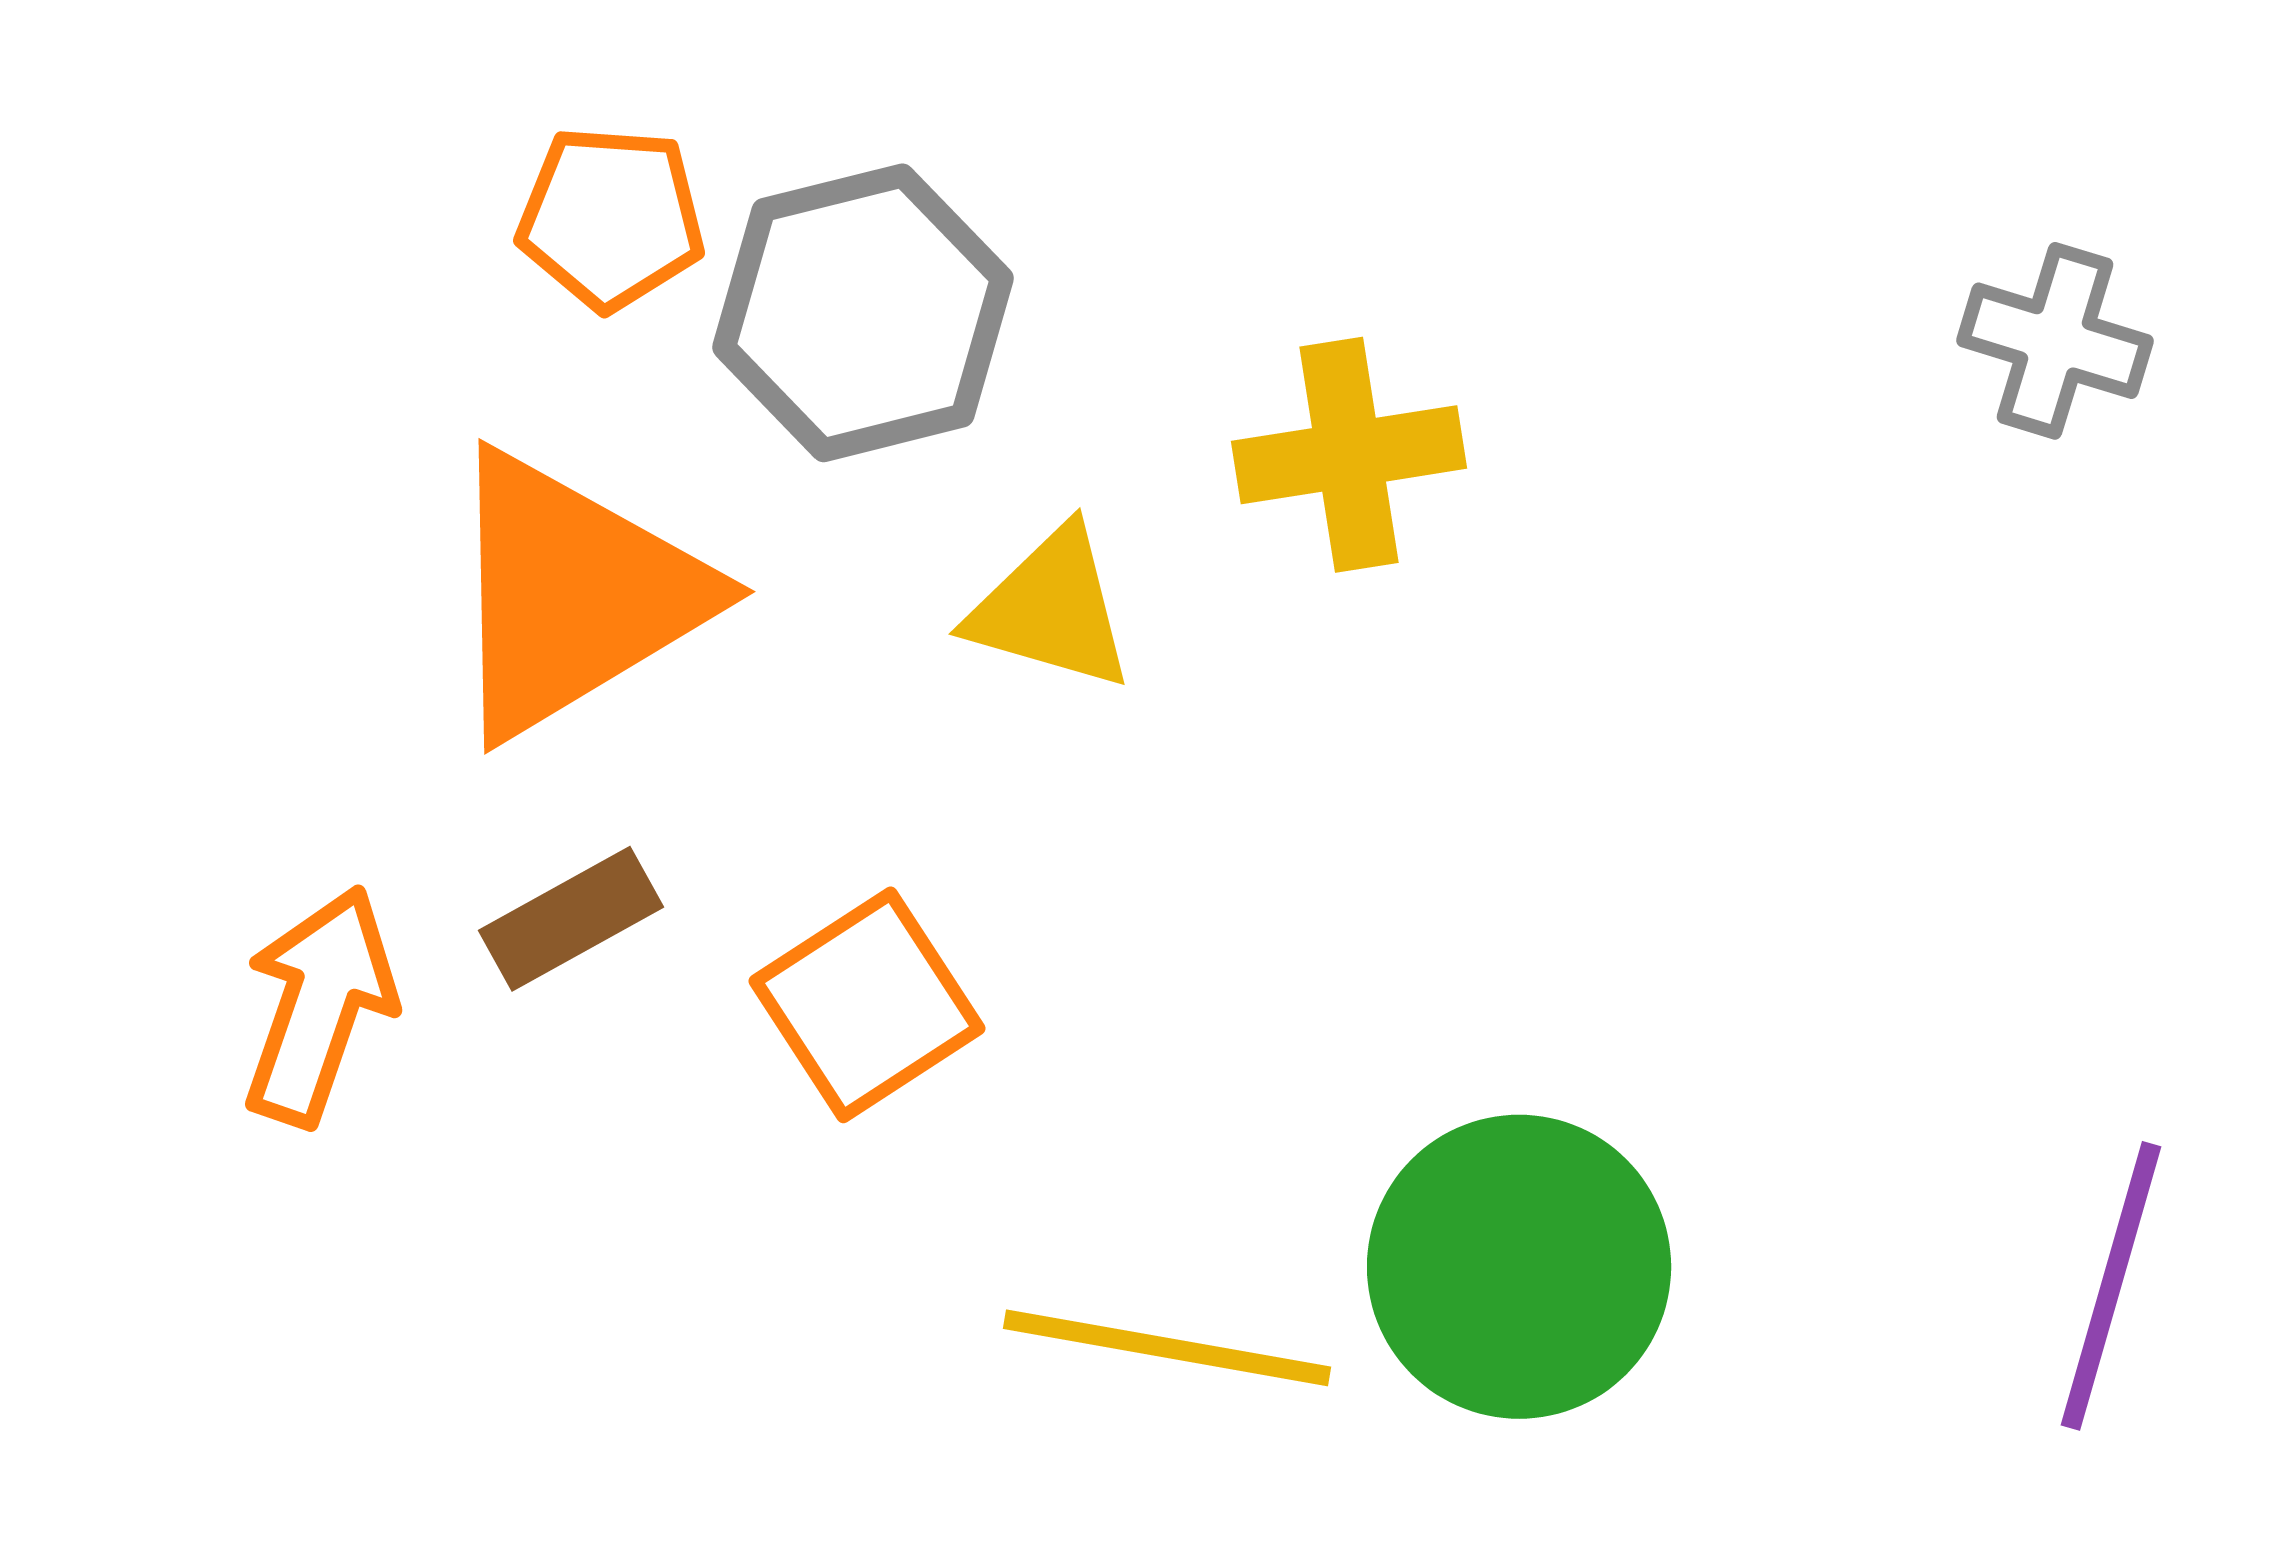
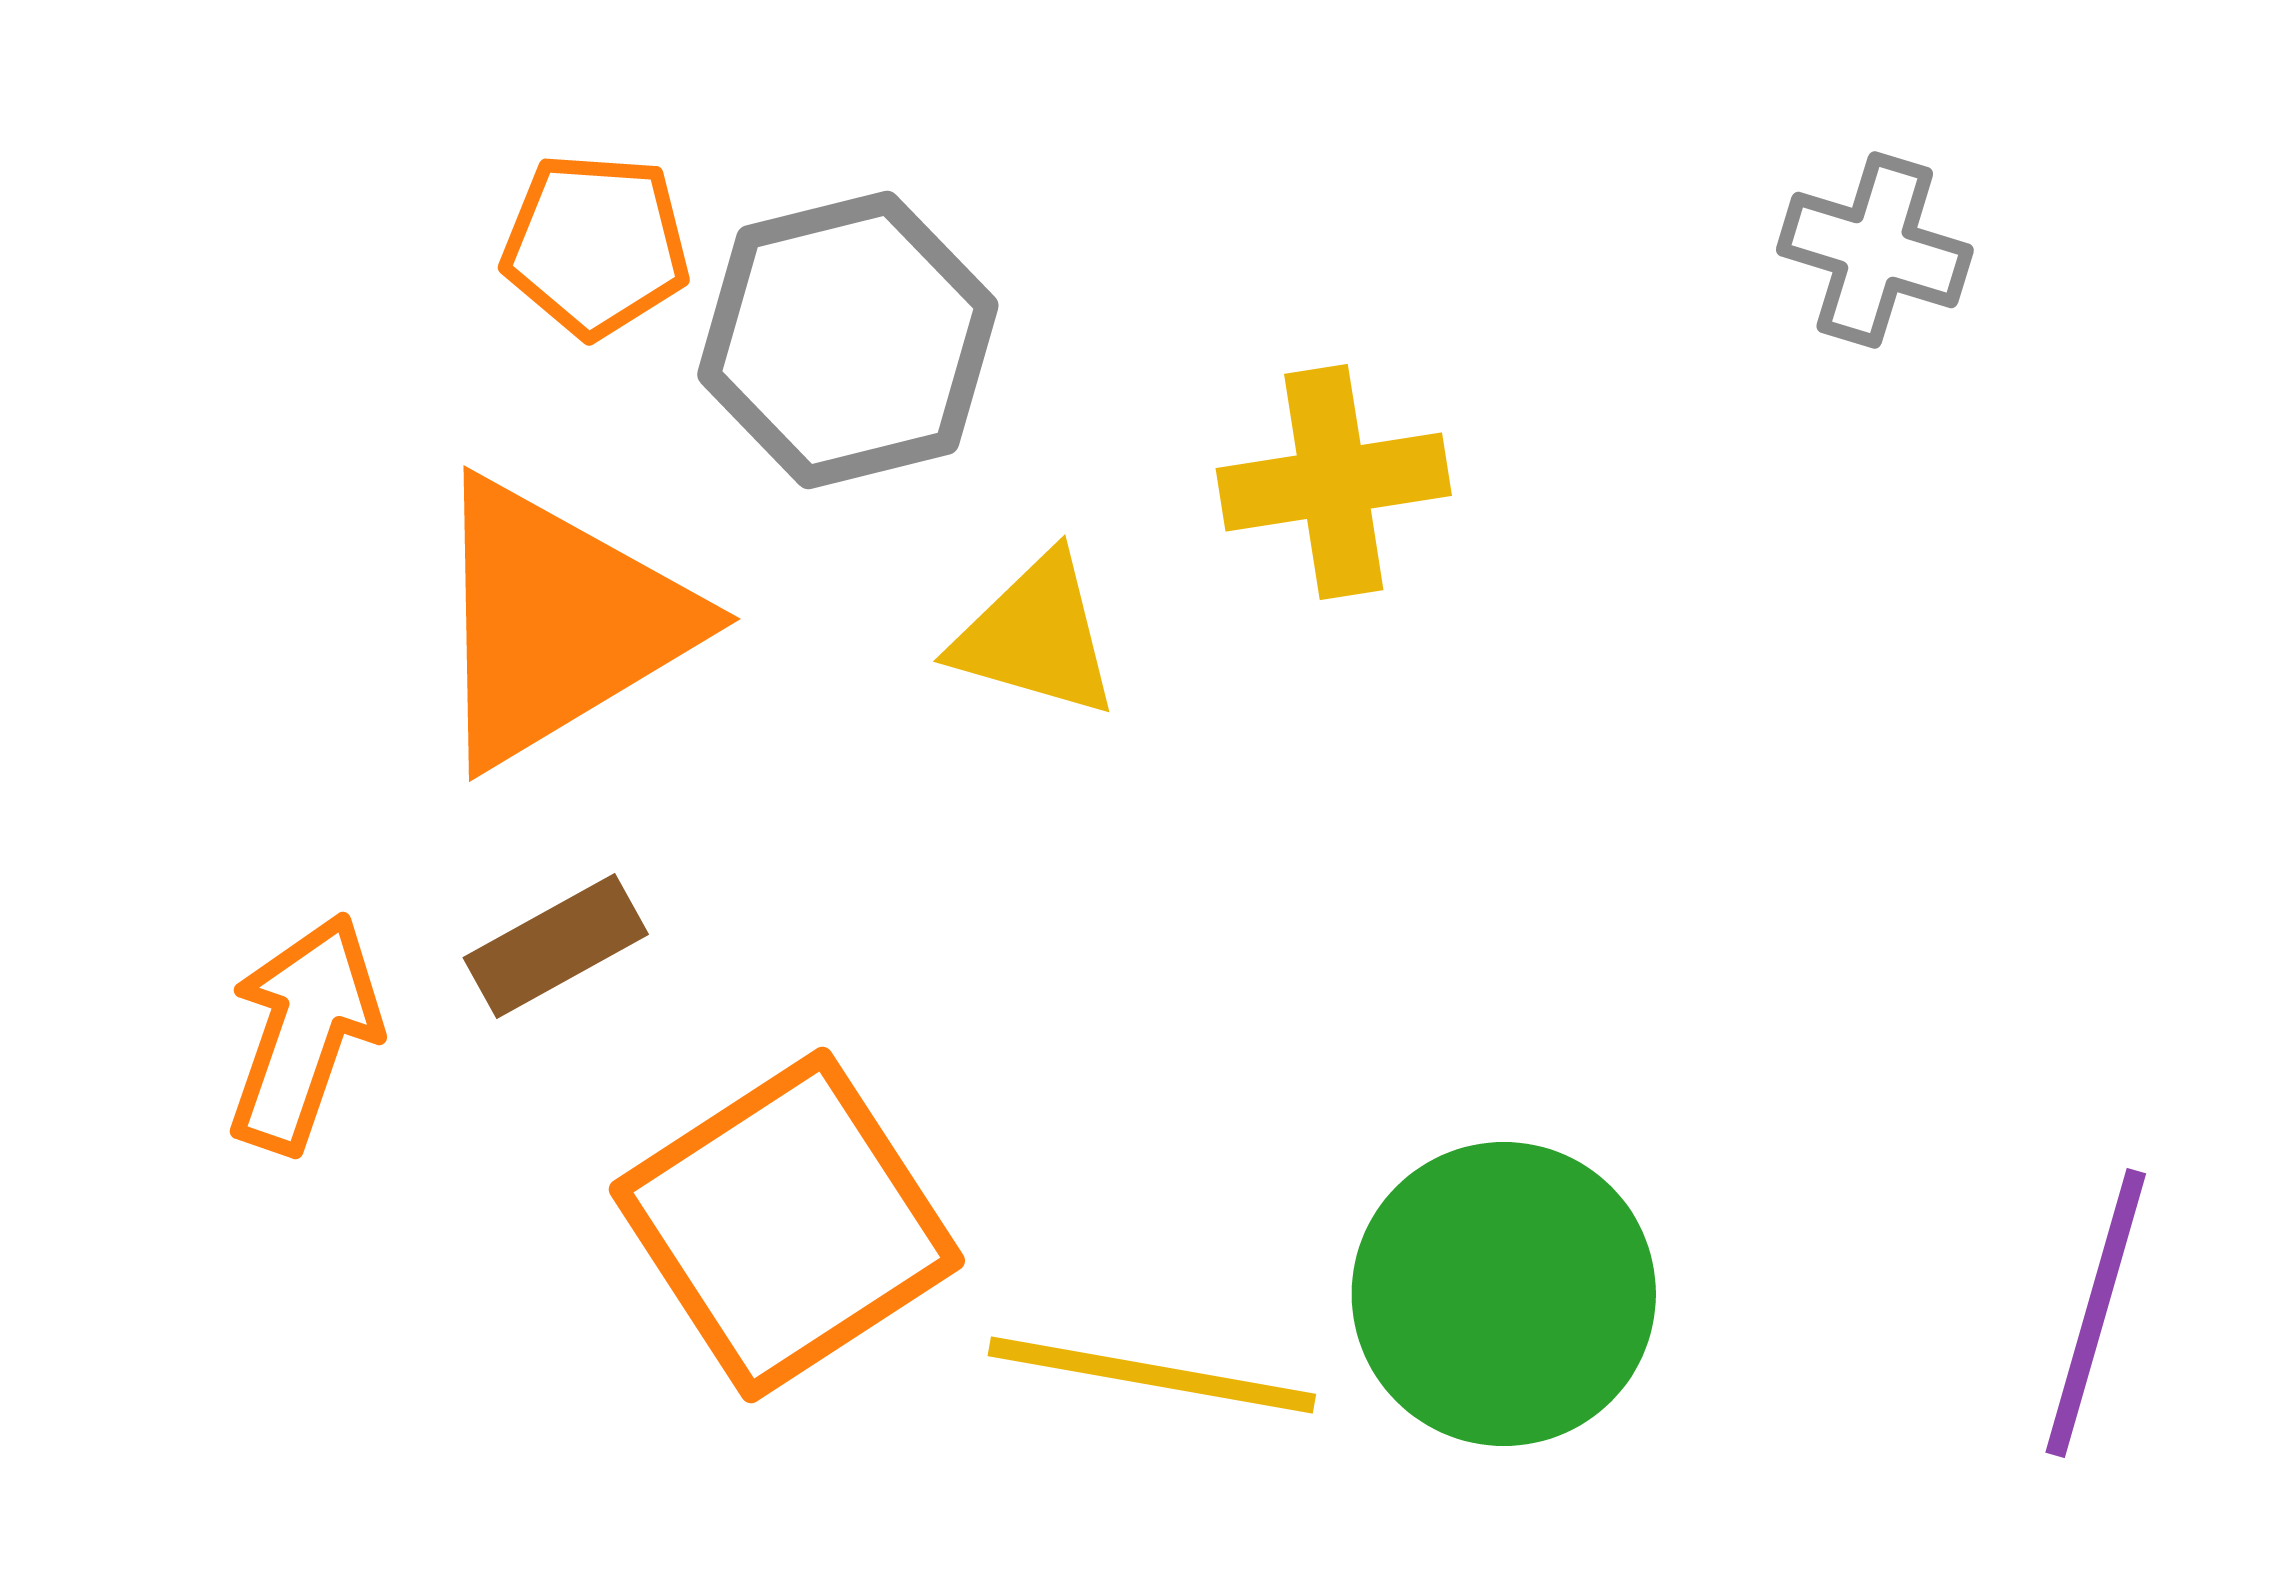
gray cross: (2055, 341) -> (1875, 250), moved
orange square: (867, 1005) -> (787, 1225), moved, size x1.5

